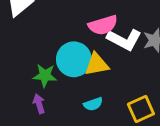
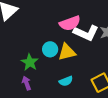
cyan circle: (74, 59) -> (50, 49), size x0.6
green star: (45, 76) -> (30, 62), turned 30

